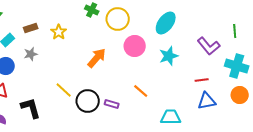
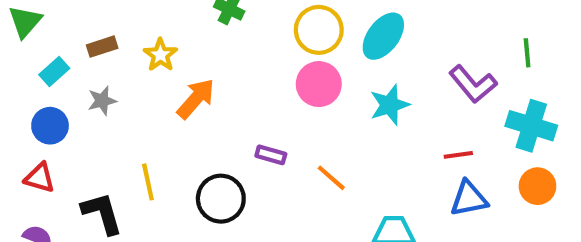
yellow circle: (118, 19) -> (319, 30), moved
orange arrow: (97, 58) -> (196, 99), moved
yellow line: (64, 90) -> (148, 182), moved, turned 36
purple rectangle: (112, 104) -> (271, 155), moved

